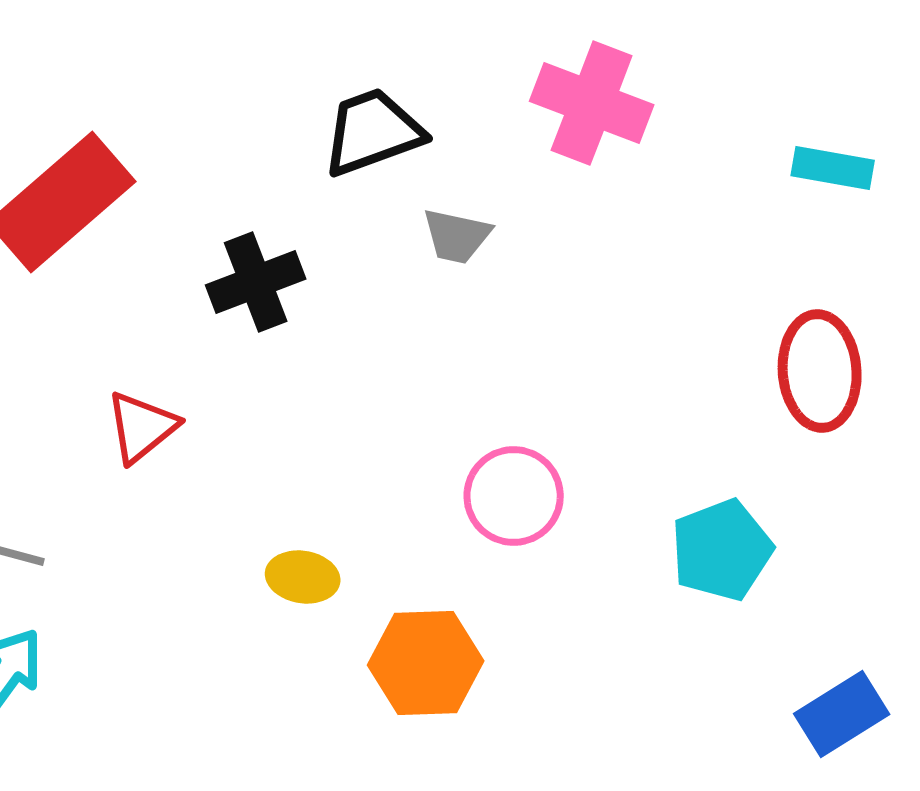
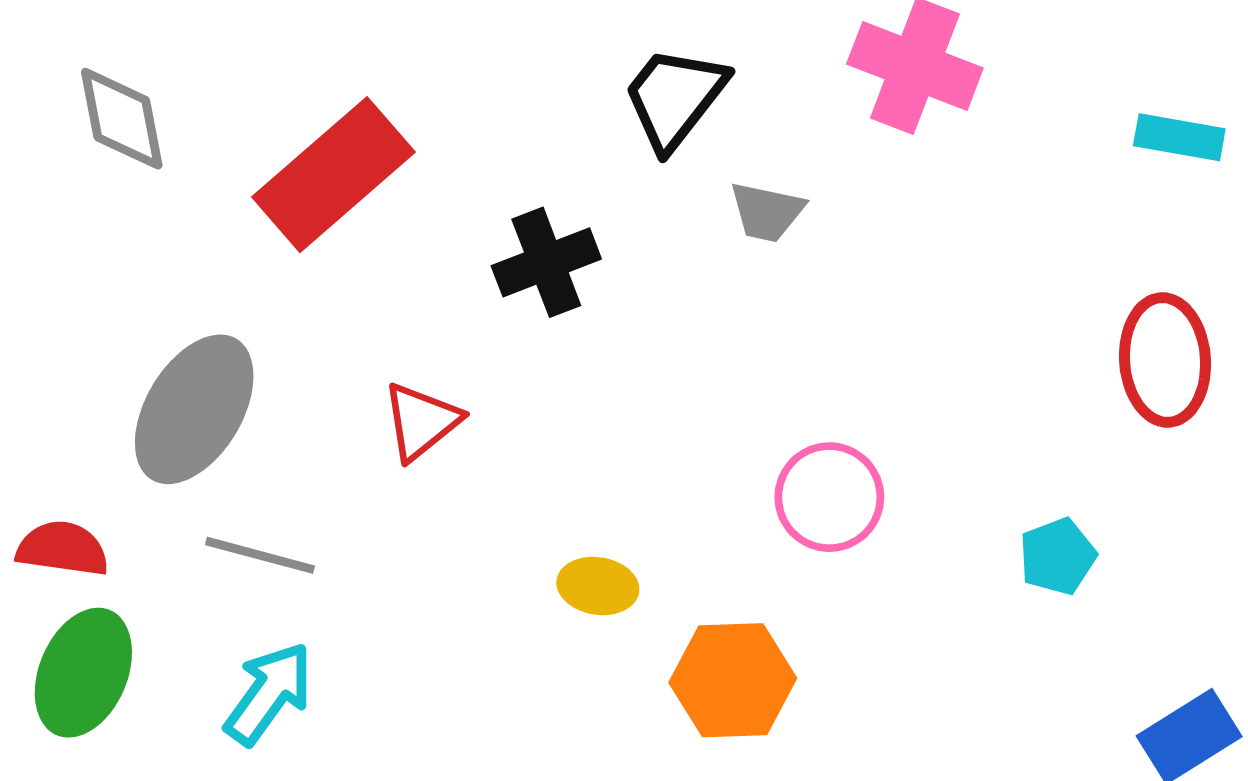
black trapezoid: (373, 132) -> (675, 98), turned -32
cyan pentagon: (722, 550) -> (1058, 556), size x0.7

